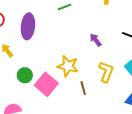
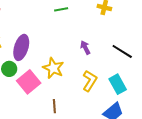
purple ellipse: (28, 26) -> (21, 47), moved
brown line: (83, 88) -> (54, 106), moved

